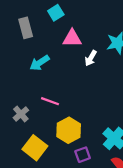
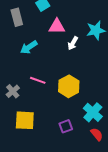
yellow hexagon: (69, 130) -> (69, 86), moved
yellow square: (35, 148) -> (25, 120), turned -35

